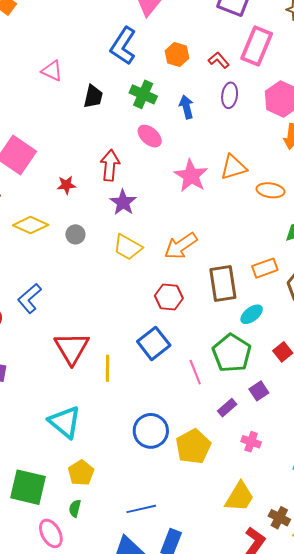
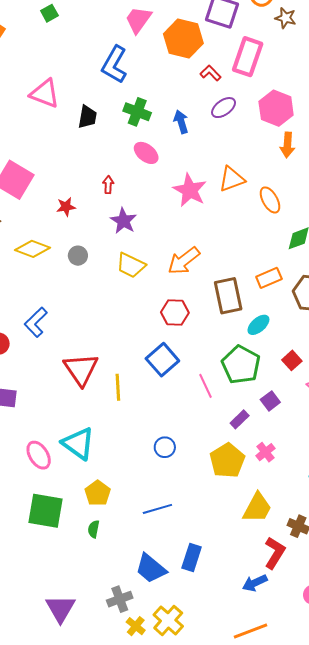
orange hexagon: (177, 54) -> (183, 39), moved, size x1.6
pink triangle: (52, 71) -> (45, 94), size x1.4
purple ellipse: (230, 95) -> (224, 108), turned 50
red arrow: (110, 165) -> (108, 185), size x0.6
orange ellipse: (270, 190) -> (270, 200), turned 56
blue circle: (151, 431) -> (165, 447), size x0.6
pink cross: (251, 442) -> (265, 452), turned 36
yellow pentagon: (193, 446) -> (227, 461), moved
blue line: (141, 509) -> (157, 509), moved
pink ellipse: (51, 533) -> (39, 455), moved

